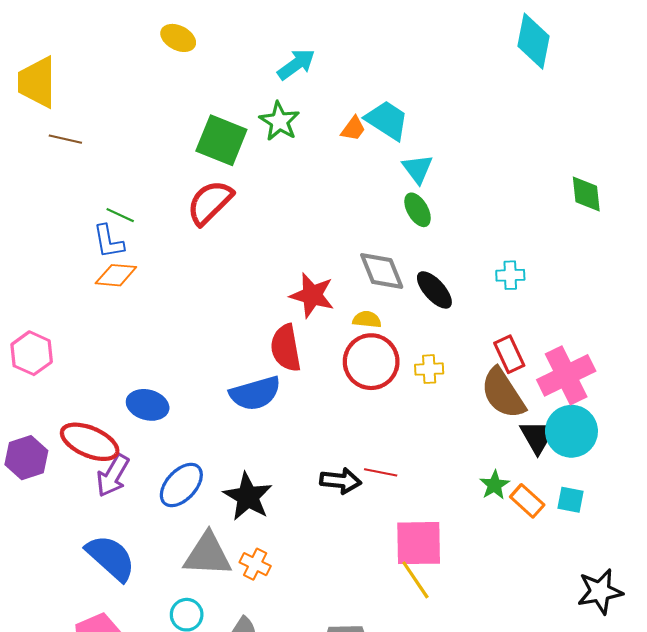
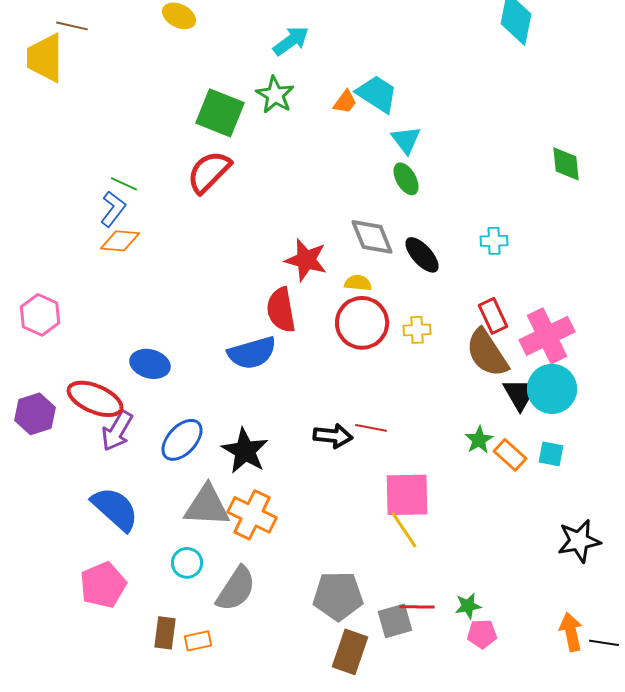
brown line: (65, 139) -> (72, 26), moved
blue L-shape: (109, 241) -> (113, 209), turned -132
orange cross: (255, 564) -> (252, 515), size x1.6

